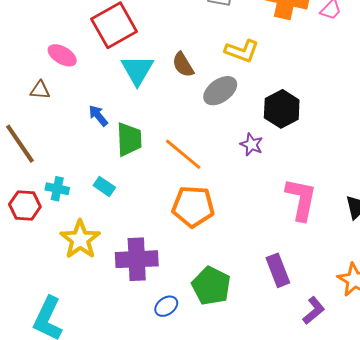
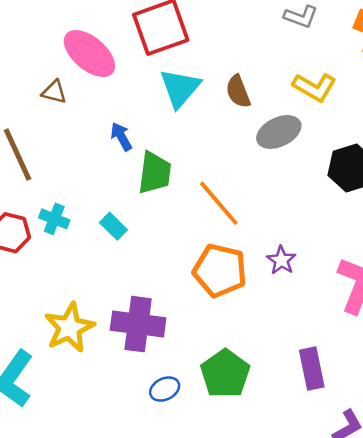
pink ellipse: (62, 55) -> (89, 54), size x1.5
purple star: (251, 144) -> (281, 260), moved
yellow star: (80, 239) -> (69, 328), moved

